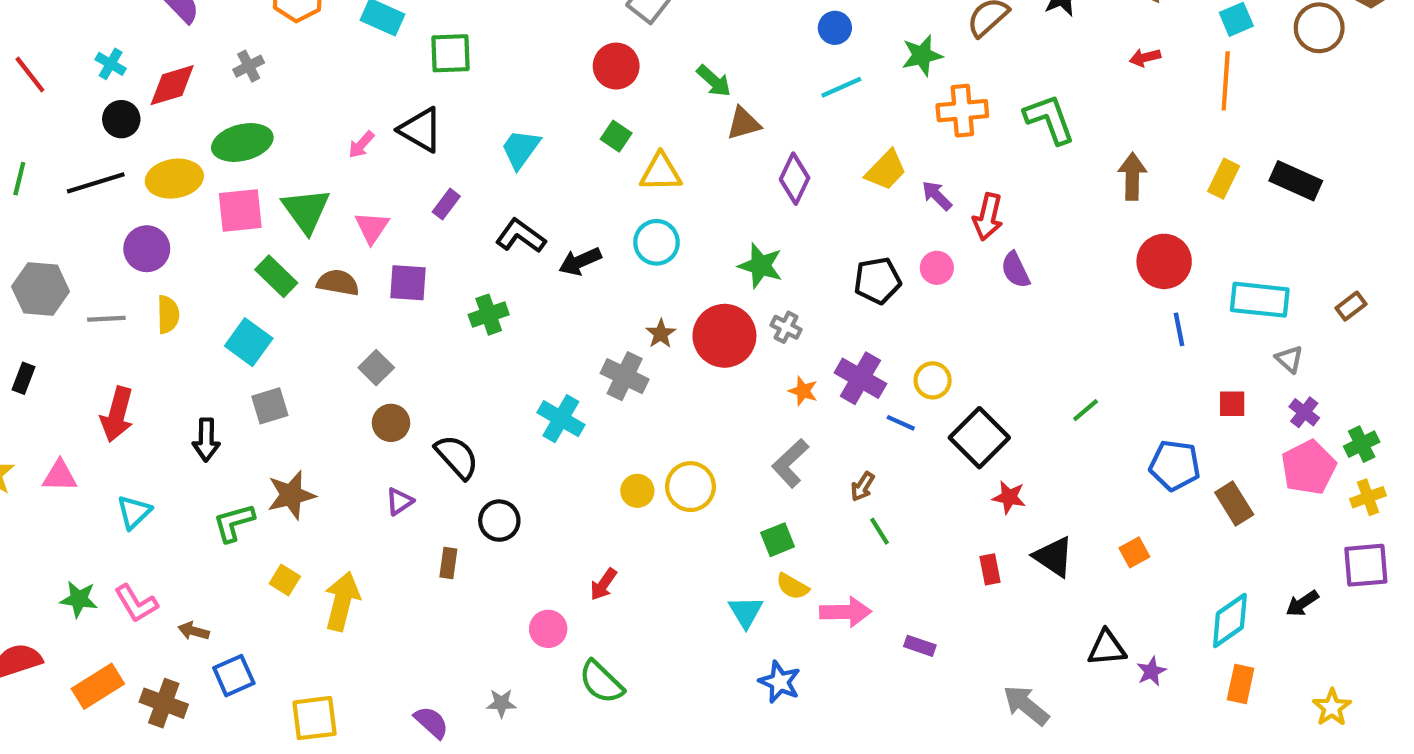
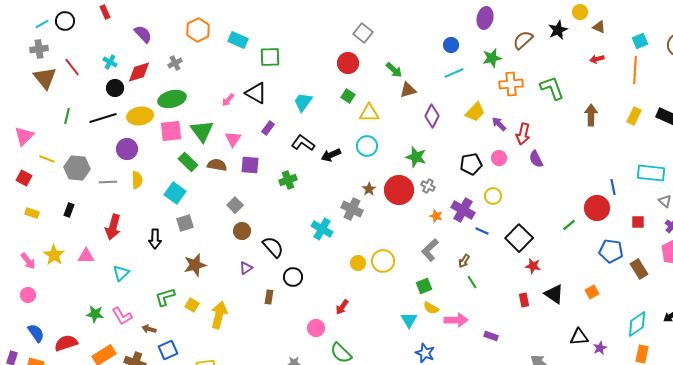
red circle: (1164, 261) -> (597, 208), moved
yellow circle: (933, 380) -> (493, 196), moved
green L-shape: (234, 523) -> (165, 297), moved

